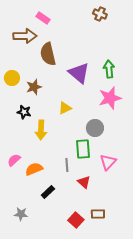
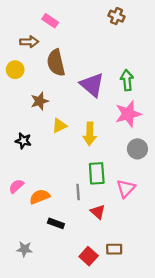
brown arrow: (25, 36) -> (29, 42), size x0.7
yellow circle: (12, 78) -> (15, 70), moved
yellow triangle: (65, 108) -> (59, 126), moved
black star: (24, 112) -> (23, 141), moved
gray circle: (95, 128) -> (137, 149), moved
yellow arrow: (41, 130) -> (90, 134), moved
black rectangle: (48, 192) -> (56, 223), turned 64

